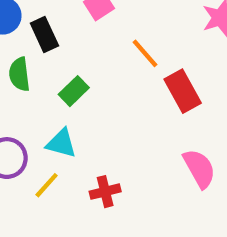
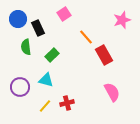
yellow line: (47, 185) -> (45, 106), moved

